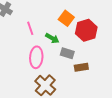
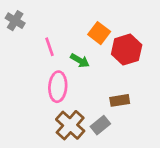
gray rectangle: (67, 53) -> (100, 125), moved, turned -56

